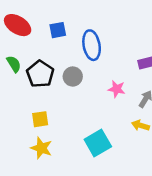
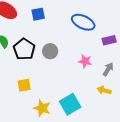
blue ellipse: (92, 45) -> (83, 22), moved, turned -55
yellow star: (41, 148) -> (42, 108), moved

